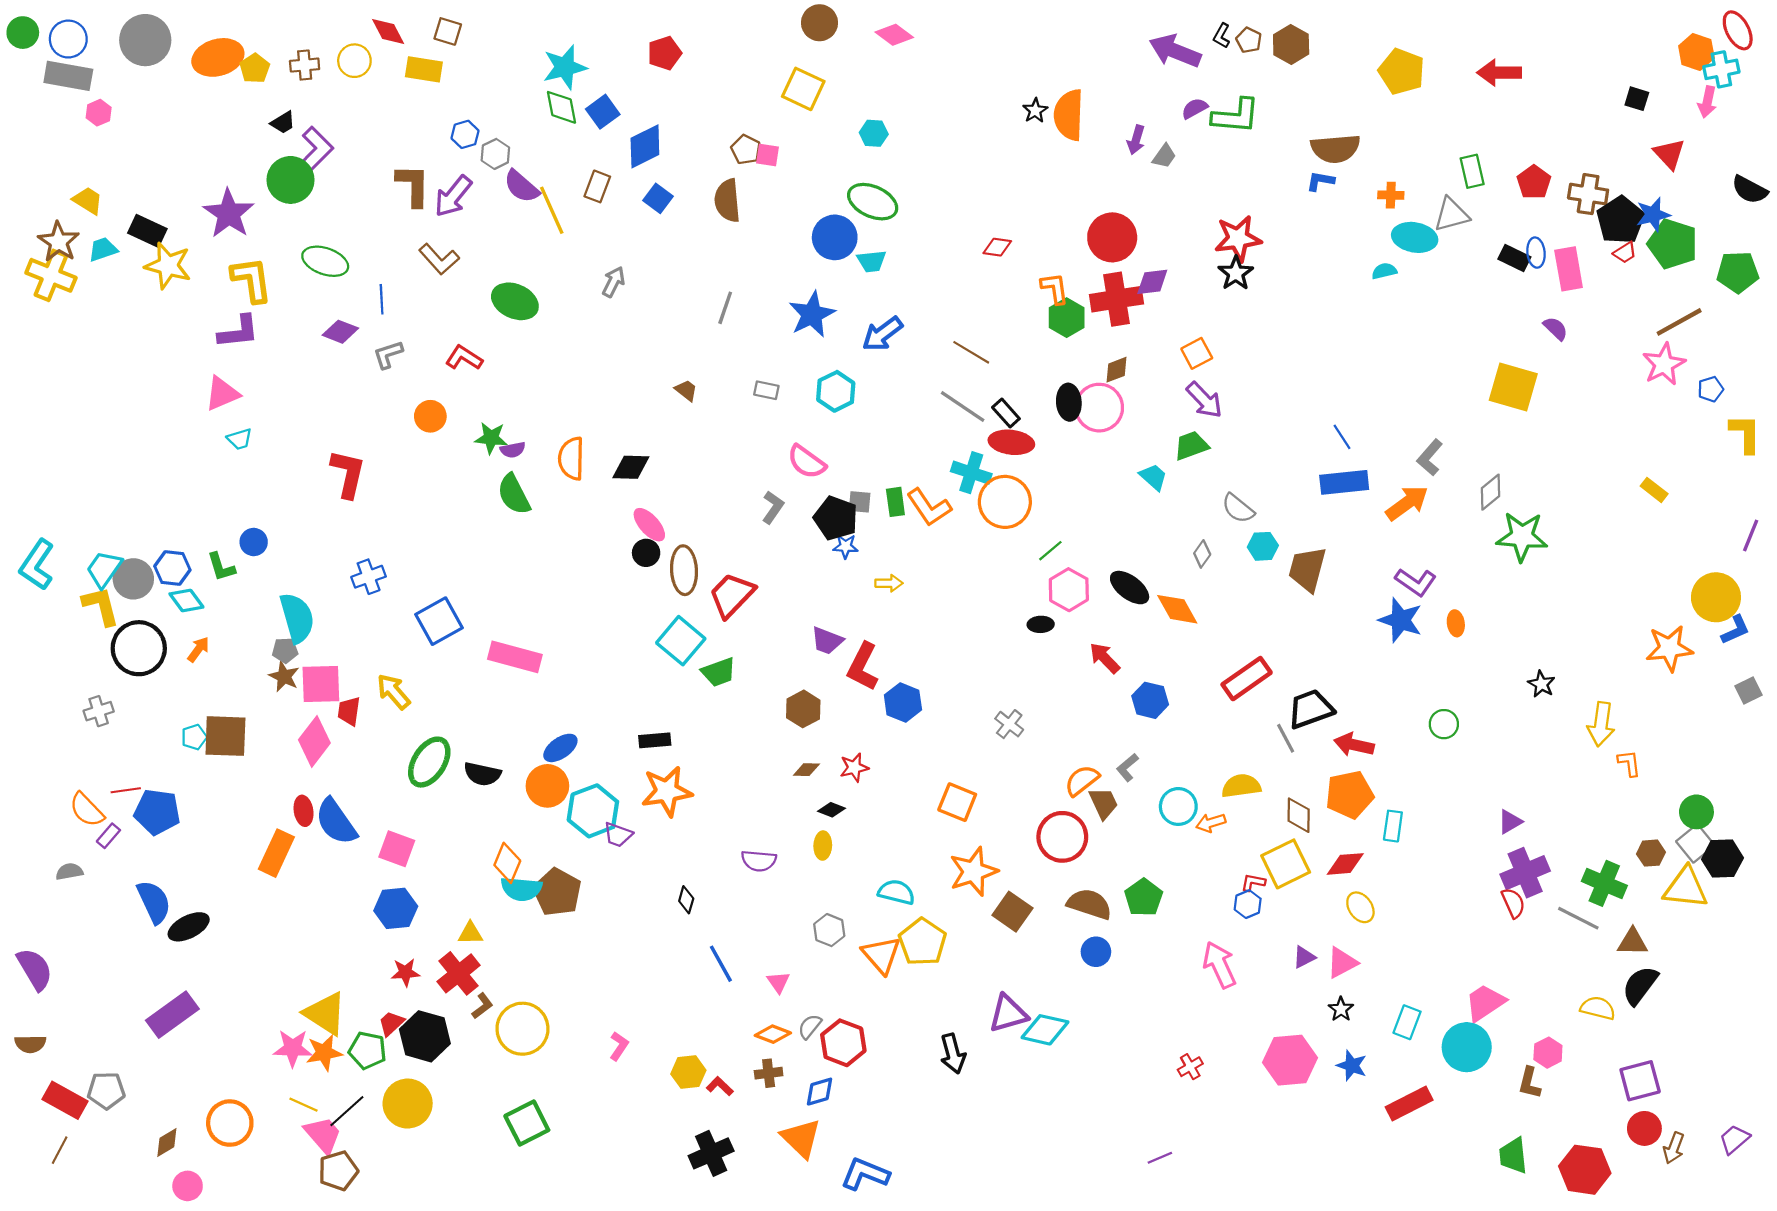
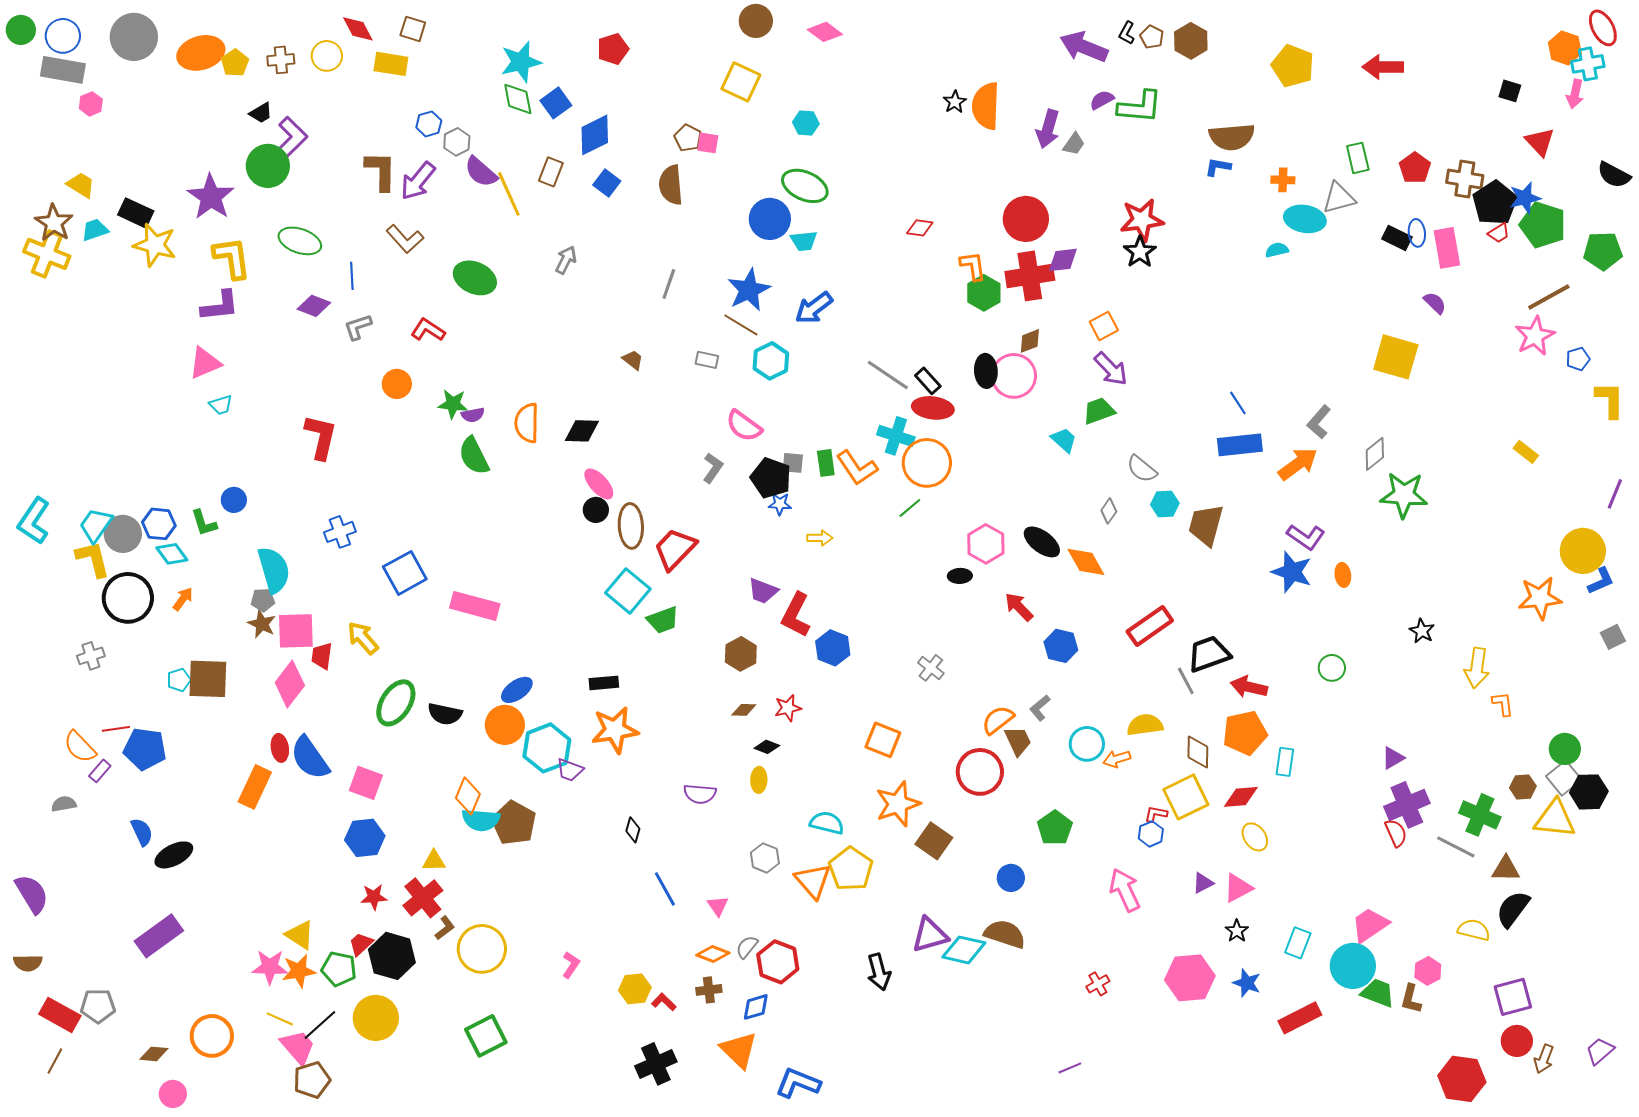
purple arrow: (1136, 140) -> (1048, 129), size x1.4
brown line: (971, 352) -> (741, 325), moved
green line: (1050, 551) -> (910, 508), moved
blue semicircle: (154, 902) -> (142, 832), size x0.7
brown semicircle: (1089, 904) -> (1005, 934), moved
yellow triangle: (325, 1014) -> (300, 935), size x0.7
brown diamond: (167, 1143) -> (154, 1054), turned 36
green trapezoid: (1513, 1156) -> (1378, 993), moved, turned 117

